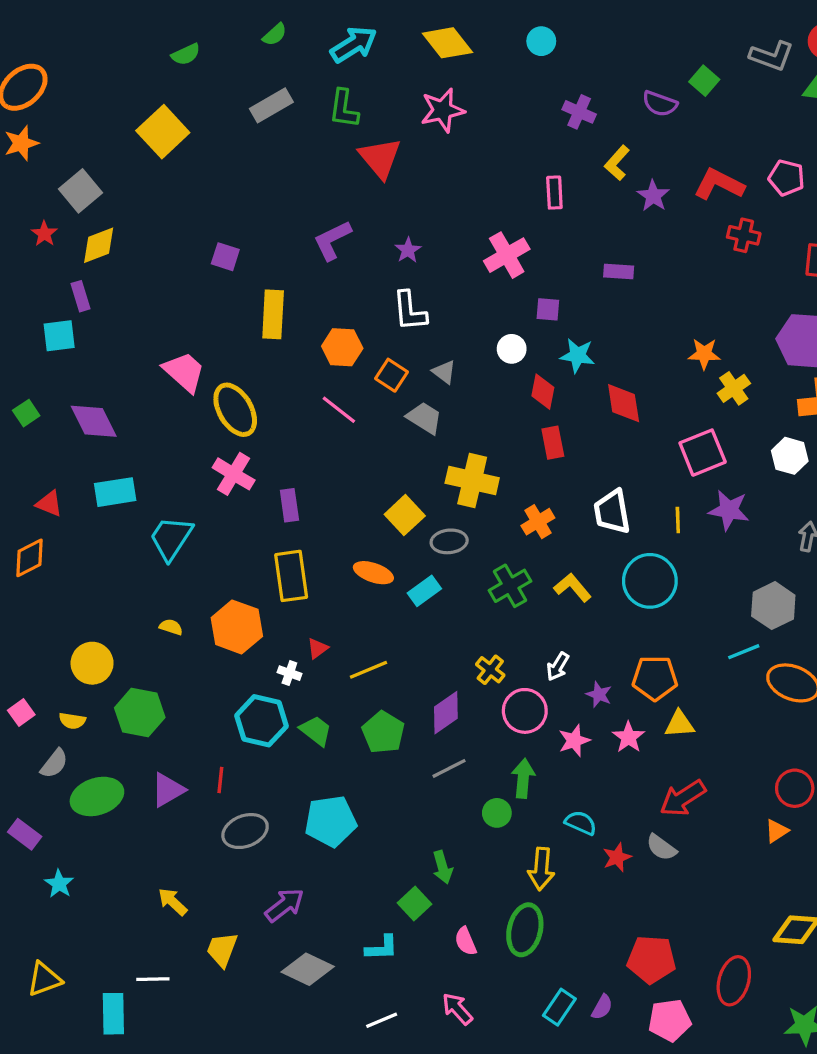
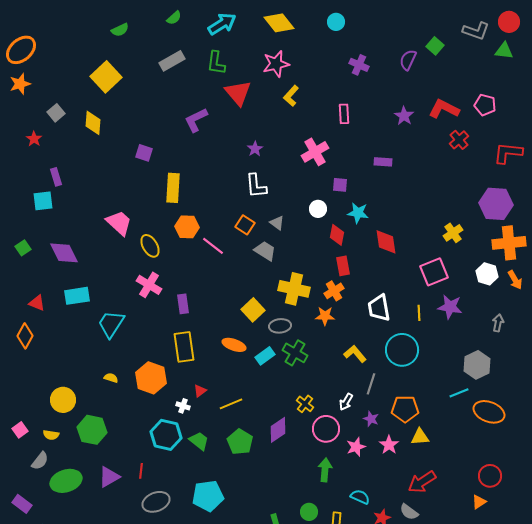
purple semicircle: (660, 104) -> (408, 60), turned 95
yellow L-shape: (617, 163) -> (291, 96), moved
gray square: (80, 191) -> (56, 113), size x0.7
red cross: (744, 235) -> (459, 140), turned 36
purple L-shape: (332, 240) -> (196, 120), moved
yellow diamond: (99, 245) -> (93, 123), moved, turned -65
orange hexagon: (342, 347) -> (187, 227), moved
orange star: (704, 354) -> (325, 316), moved
yellow ellipse: (235, 410) -> (150, 246), size x0.7
orange cross: (538, 522) -> (334, 291), moved
orange diamond: (29, 558) -> (25, 336), turned -35
green cross: (510, 586) -> (295, 353), moved, turned -30
gray line: (449, 768) -> (371, 384), moved, turned -45
green circle: (497, 813) -> (309, 512), moved

